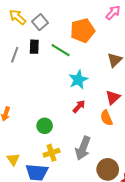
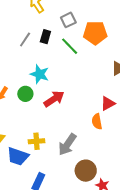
gray square: (40, 22) -> (68, 20), moved
cyan star: (78, 80) -> (40, 74), moved, turned 30
red arrow: (79, 106) -> (54, 99), moved, size x1.5
green circle: (45, 126) -> (25, 94), moved

